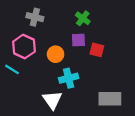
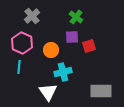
gray cross: (35, 17) -> (32, 16), turned 35
red square: (97, 50) -> (89, 46), turned -32
cyan line: (12, 69) -> (19, 67), moved, turned 64

